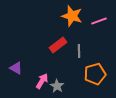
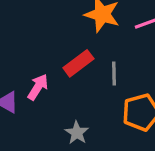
pink arrow: (42, 81) -> (38, 87), moved

